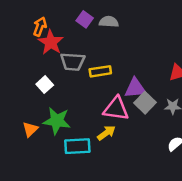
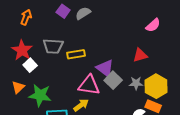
gray semicircle: (109, 22) -> (83, 13), turned -35
red star: (51, 42) -> (22, 50), moved
purple triangle: (135, 88) -> (105, 68), turned 42
orange triangle: (30, 129) -> (18, 87), moved

